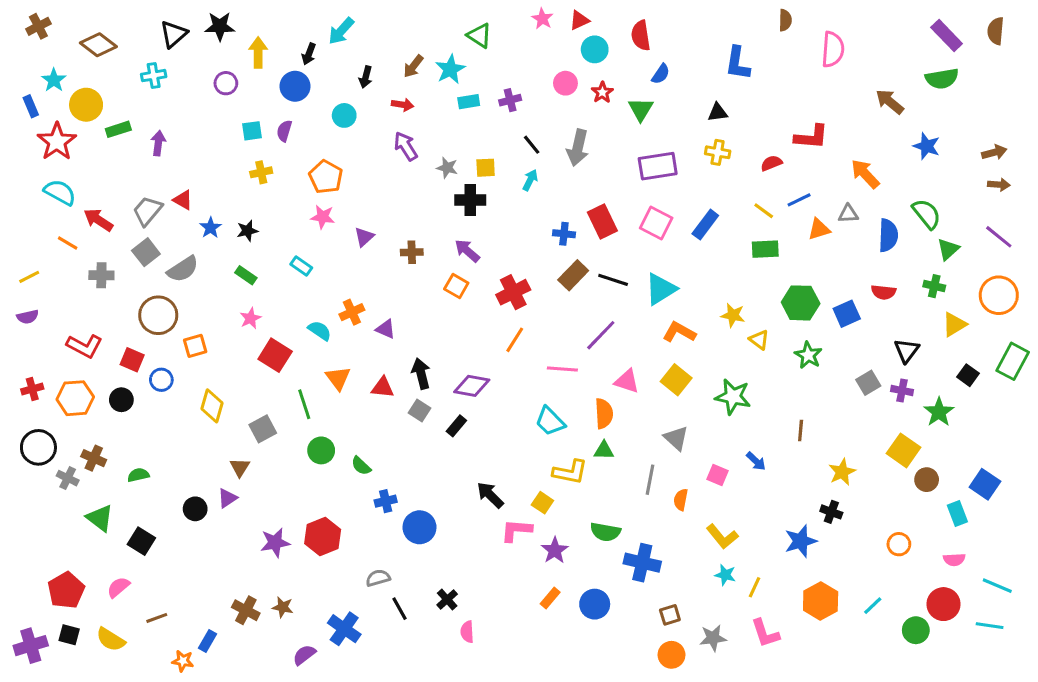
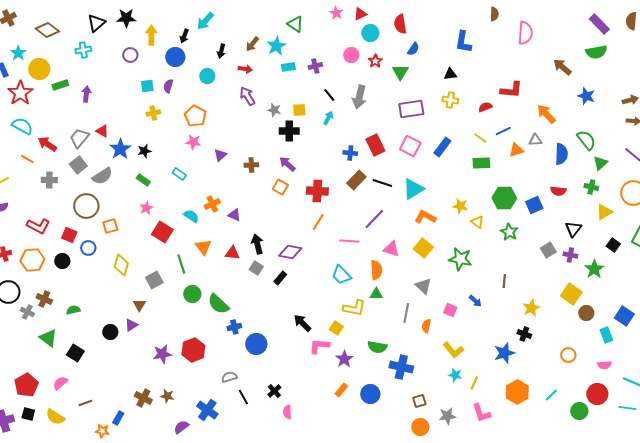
blue star: (211, 228) -> (120, 149), size x1.5
red cross: (513, 292) -> (317, 191), turned 30
green semicircle: (361, 466) -> (218, 304), size x1.6

